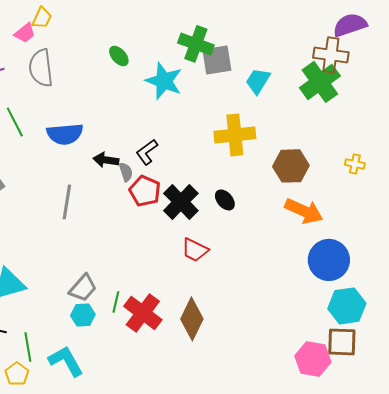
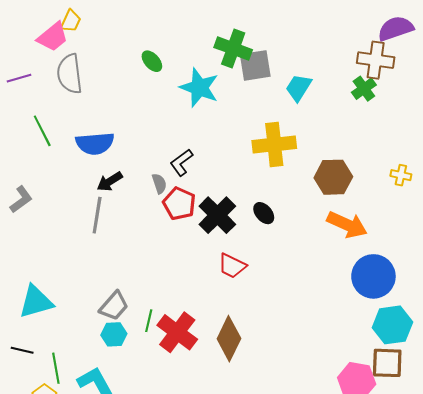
pink trapezoid: (25, 33) -> (53, 37), size x1.4
green cross: (320, 82) -> (364, 89), size x0.6
black arrow: (106, 160) -> (110, 181), moved, turned -40

